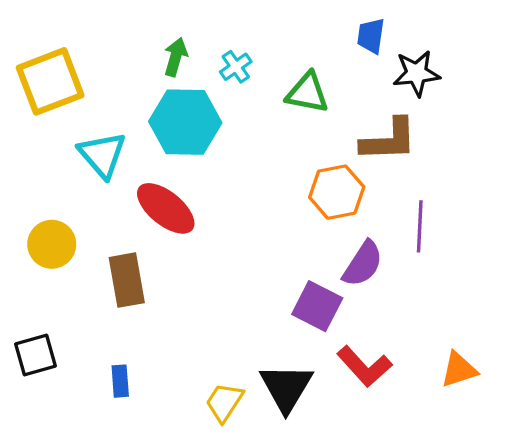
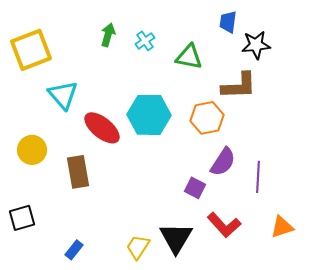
cyan hexagon: (185, 122) -> (149, 115), moved
purple line: (420, 226) -> (258, 177), moved
purple square: (317, 306) -> (195, 188), size x0.7
blue rectangle: (120, 381) -> (74, 250), moved, turned 42

